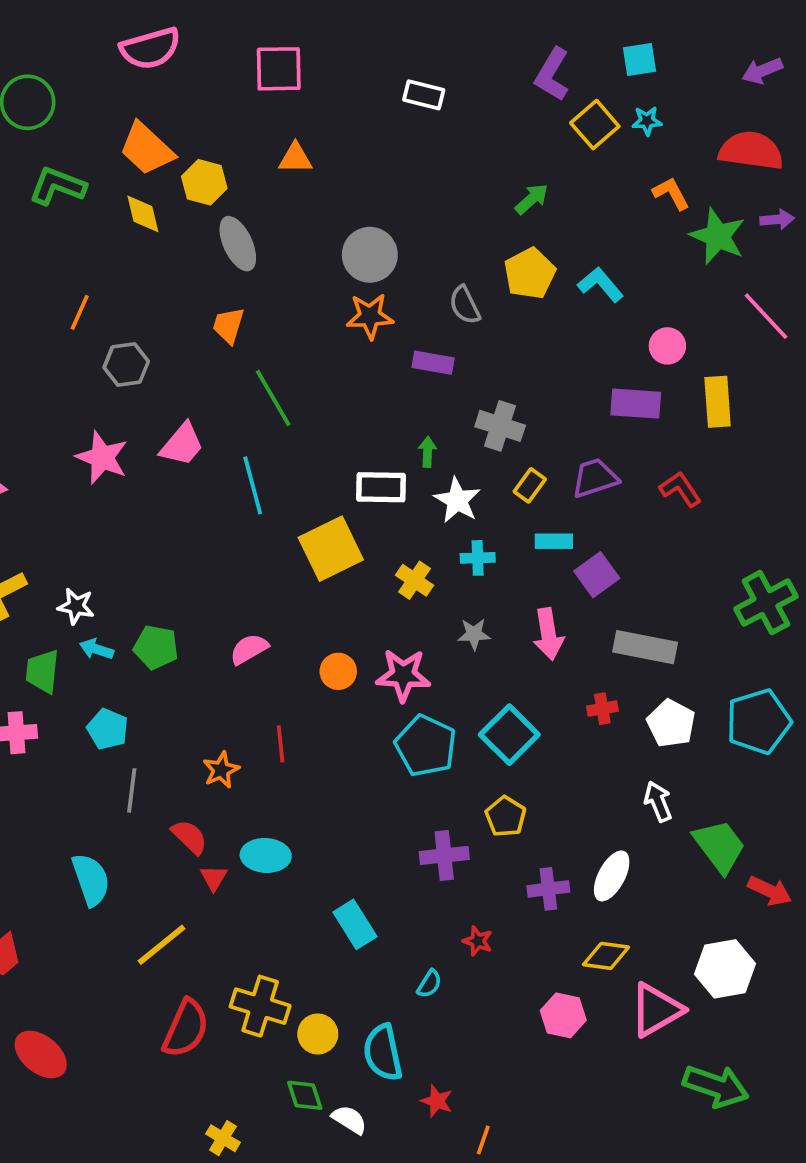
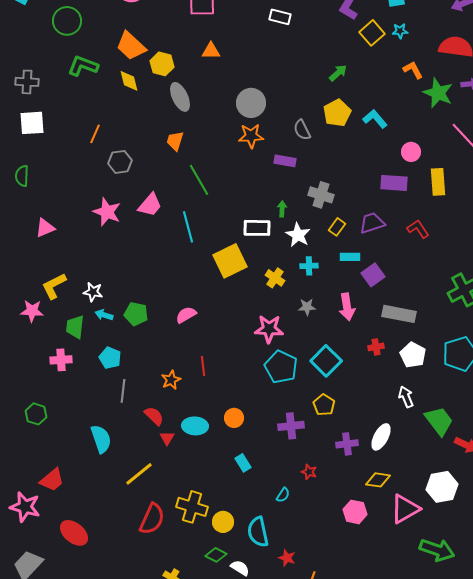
orange circle: (338, 671) -> (234, 418), moved
cyan rectangle: (355, 924) -> (243, 463), size x0.7
green diamond: (305, 1095) -> (216, 555), turned -45

